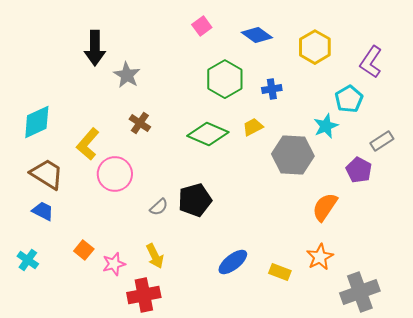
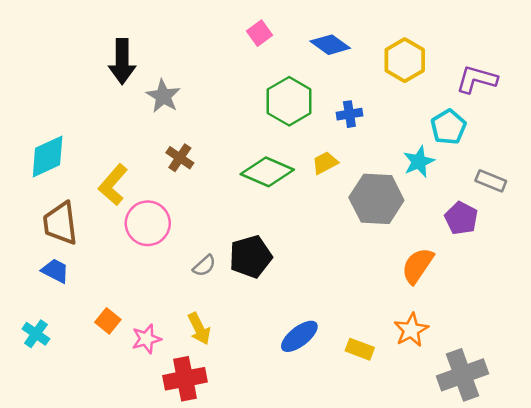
purple L-shape: (371, 62) -> (477, 79), turned 72
gray rectangle: (382, 141) -> (491, 181), turned 55
brown trapezoid: (47, 174) -> (60, 223), turned -129

